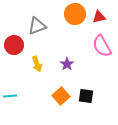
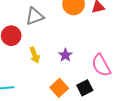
pink semicircle: (102, 46) -> (101, 65), moved
black square: (86, 96) -> (85, 88), turned -35

